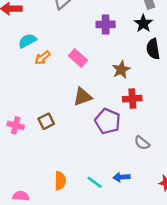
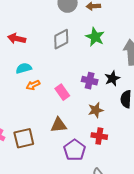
black star: (143, 23) -> (112, 78), moved
purple cross: (106, 24) -> (90, 81), moved
brown square: (46, 121) -> (24, 138), size x1.5

